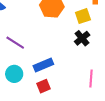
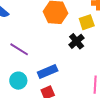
black cross: (82, 38) -> (77, 41), moved

